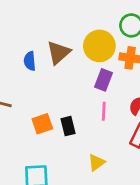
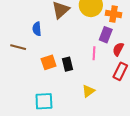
blue semicircle: (30, 61) -> (37, 29), moved
purple rectangle: (104, 80) -> (106, 35), moved

